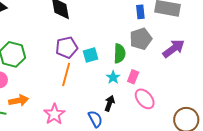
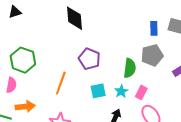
purple pentagon: (67, 47) -> (89, 59), moved, turned 30
cyan square: (90, 55) -> (98, 91), moved
orange line: (66, 74) -> (61, 83), moved

